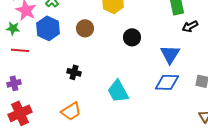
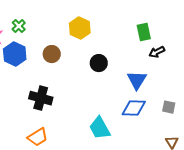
black cross: (74, 72) -> (41, 98), size x1.6
cyan trapezoid: (118, 91) -> (100, 128), moved

